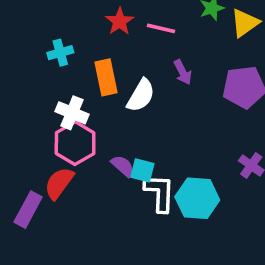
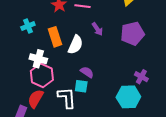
purple semicircle: (123, 166) -> (87, 72), moved
white L-shape: (160, 193) -> (67, 98), moved
cyan hexagon: (197, 198) -> (128, 97), moved

